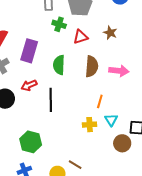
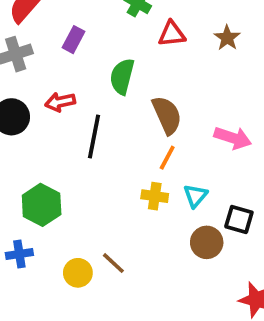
purple rectangle: (29, 51) -> (73, 40), size x0.6
brown semicircle: (92, 66) -> (167, 115), moved, turned -40
pink arrow: (119, 71) -> (233, 138), moved
orange line: (100, 101) -> (167, 158), moved

